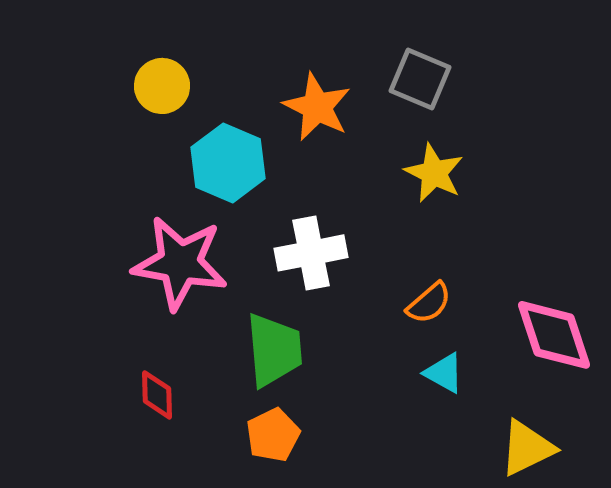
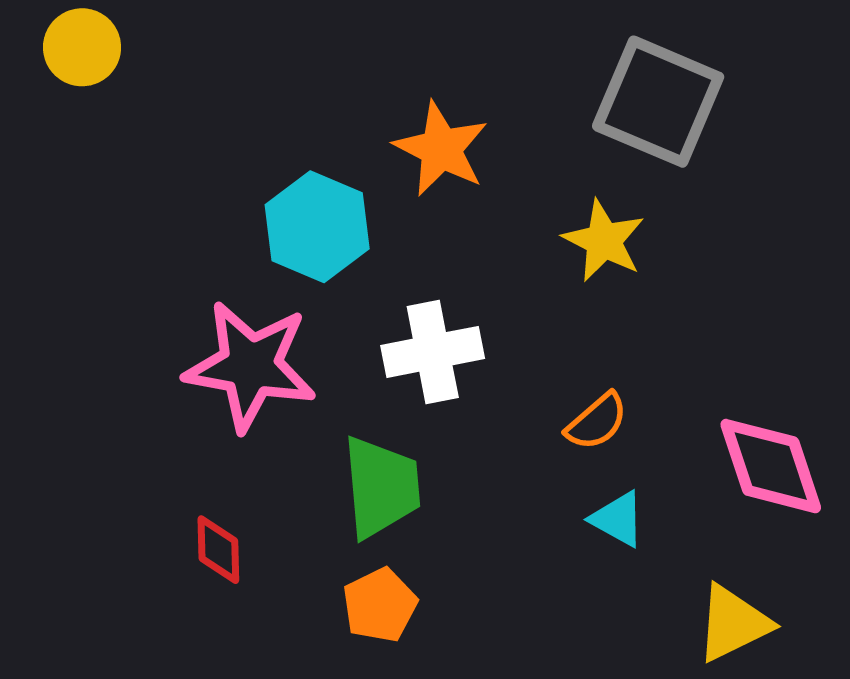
gray square: (420, 79) -> (658, 102), moved, size x1.5
yellow circle: (162, 86) -> (82, 47), moved

